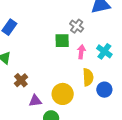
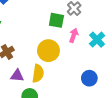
yellow semicircle: (88, 77) -> (38, 73), moved
yellow circle: (63, 94) -> (48, 51), moved

